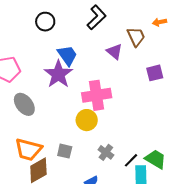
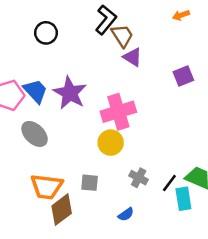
brown trapezoid: (136, 37) -> (122, 36), moved
blue trapezoid: (67, 55) -> (35, 91), moved

